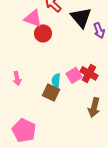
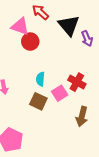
pink square: (74, 75) -> (60, 93), moved
cyan semicircle: (56, 80) -> (40, 79), moved

